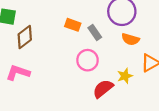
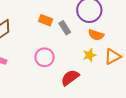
pink circle: (88, 60) -> (45, 57), moved
yellow star: (125, 76) -> (89, 55), moved

